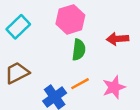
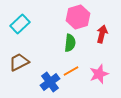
pink hexagon: (70, 19) -> (78, 17), moved
red arrow: (118, 39) -> (102, 34), turned 108

